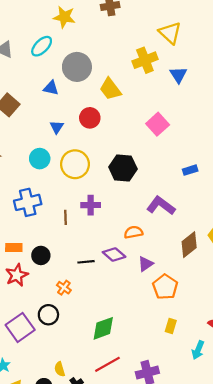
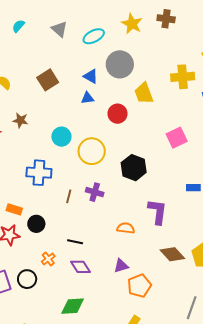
yellow star: (64, 17) -> (132, 24), moved
blue triangle: (57, 127) -> (87, 98), moved, turned 32
purple L-shape: (161, 206) -> (157, 212), turned 44
brown diamond: (189, 245) -> (172, 254), turned 70
purple diamond: (114, 254) -> (80, 267), moved
purple triangle: (146, 264) -> (121, 266), moved

